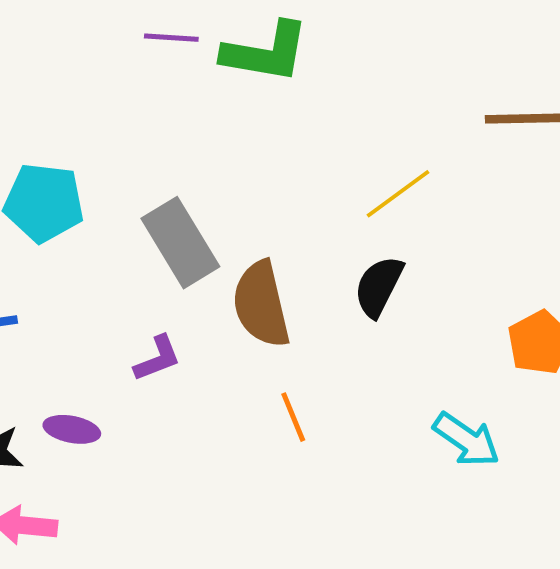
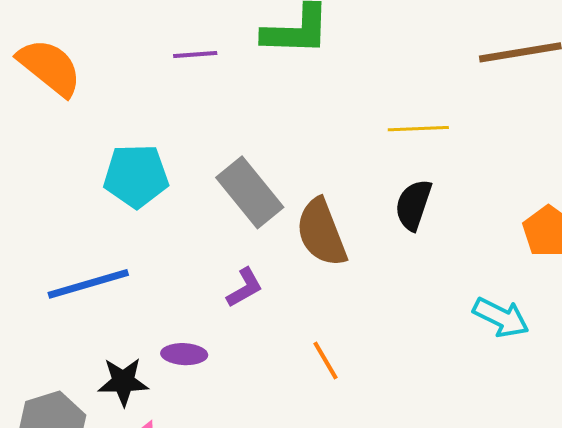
purple line: (171, 38) -> (195, 54), moved
yellow line: (398, 194) -> (418, 129), turned 42
orange line: (293, 417) -> (326, 360), moved

